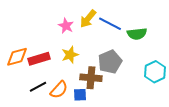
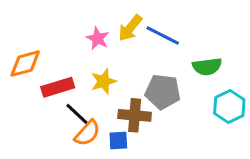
green semicircle: (137, 34) -> (207, 67), moved
orange diamond: (17, 57) -> (25, 64), moved
gray pentagon: (110, 62) -> (163, 92), turned 30
black line: (38, 87) -> (77, 114), moved, turned 72

